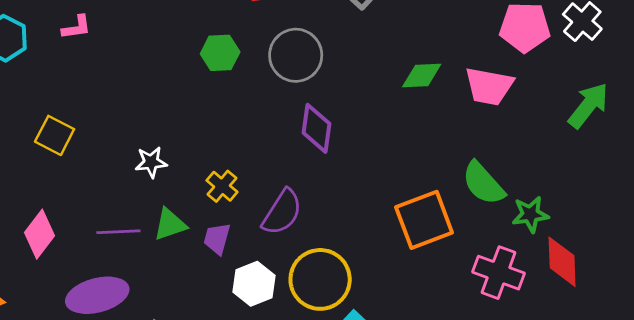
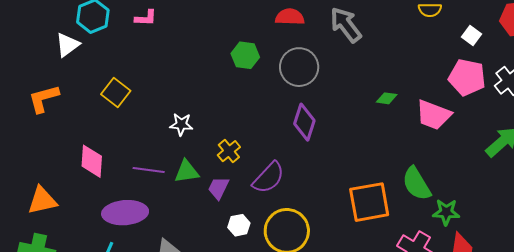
green diamond: (422, 76) -> (387, 98), size x0.7
pink diamond: (39, 234) -> (92, 161), turned -44
white hexagon: (254, 284) -> (239, 225), size x0.7

